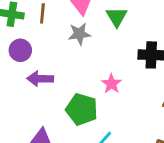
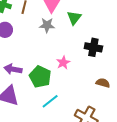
purple arrow: (40, 79) -> (13, 69), moved

